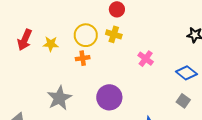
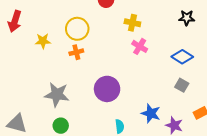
yellow cross: (114, 34) -> (132, 23), moved
red arrow: (25, 40) -> (15, 21), moved
gray star: (59, 98) -> (57, 95), turned -30

